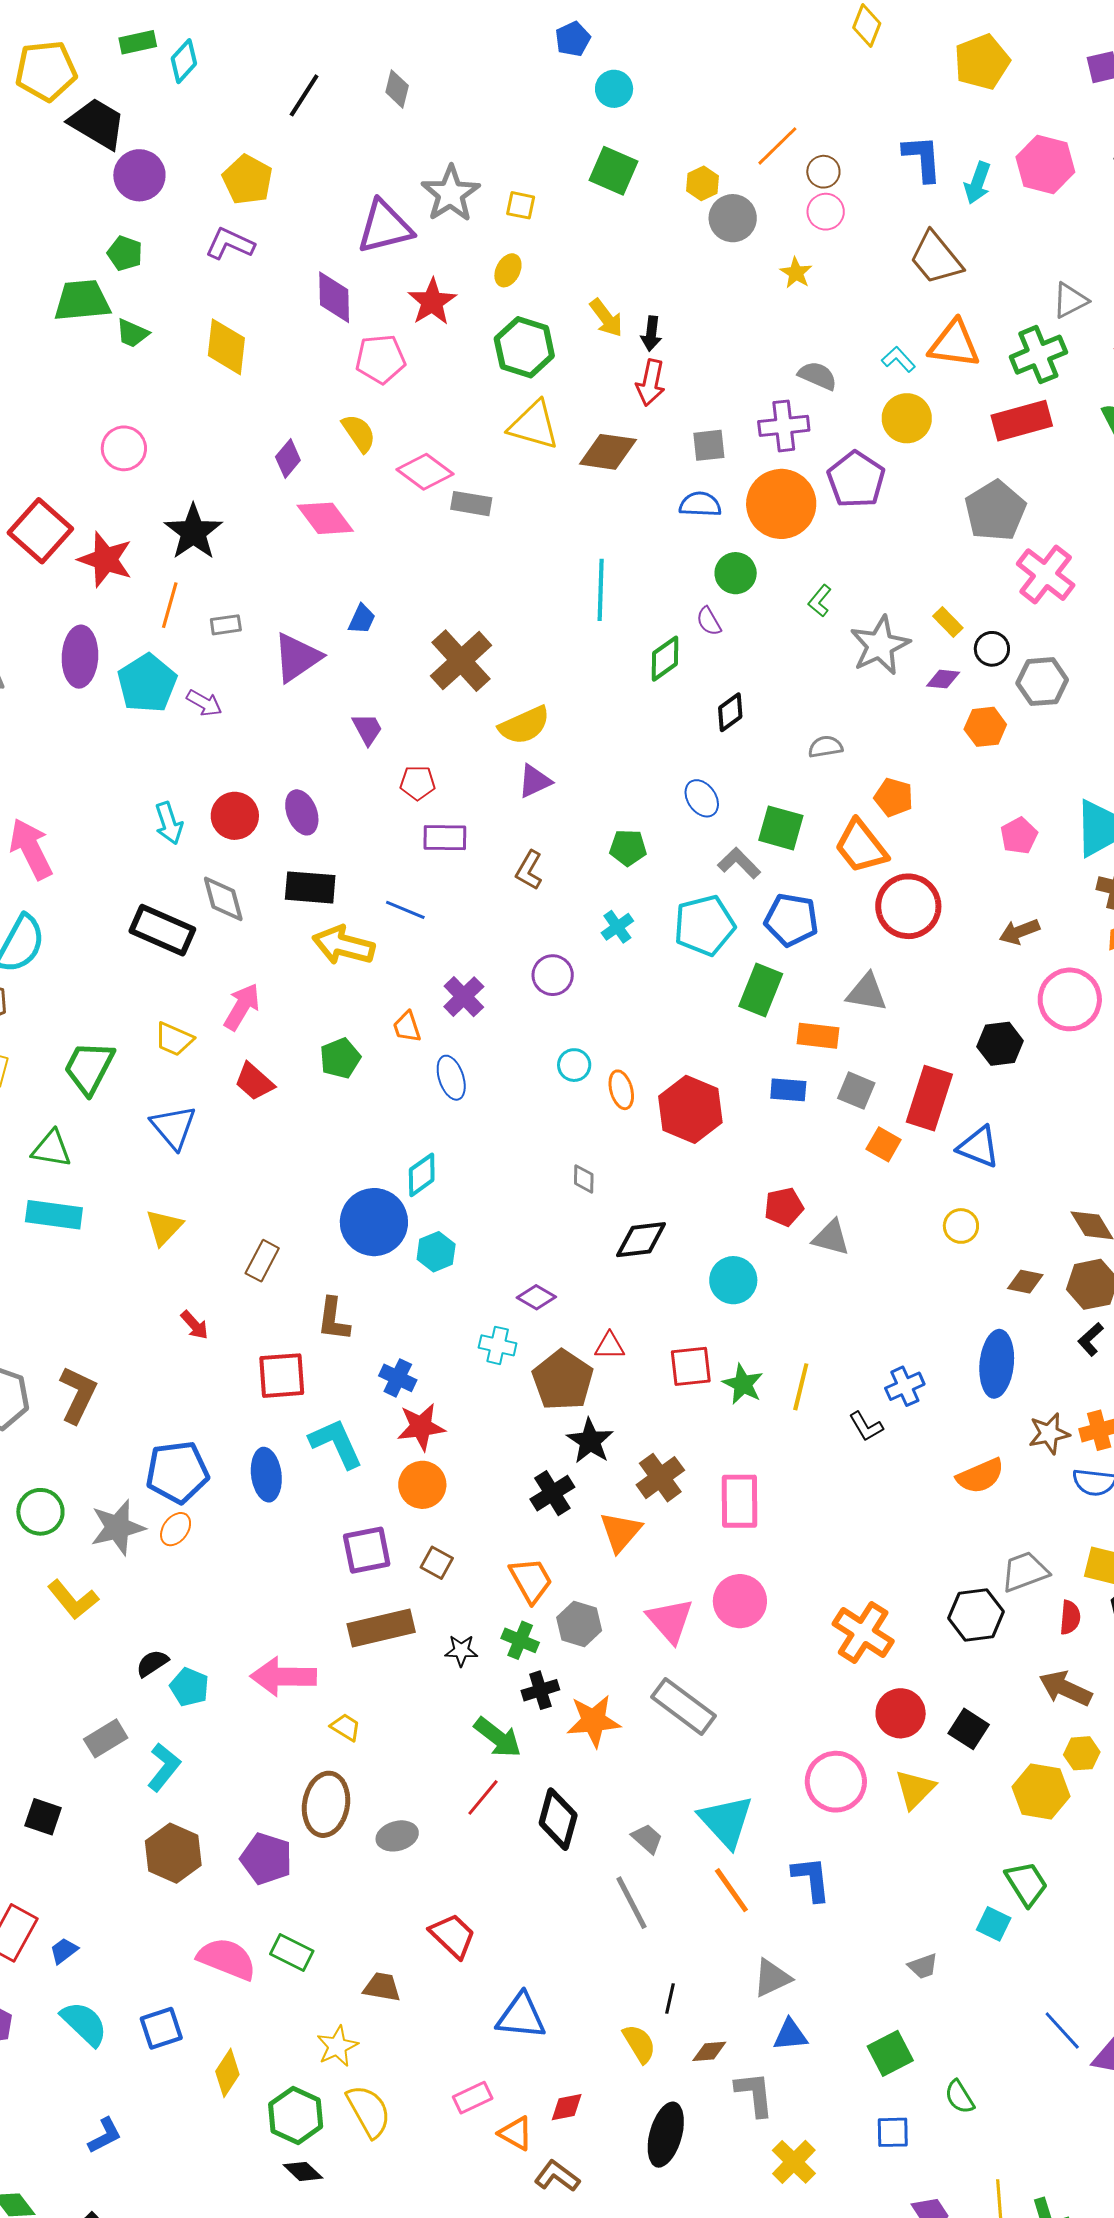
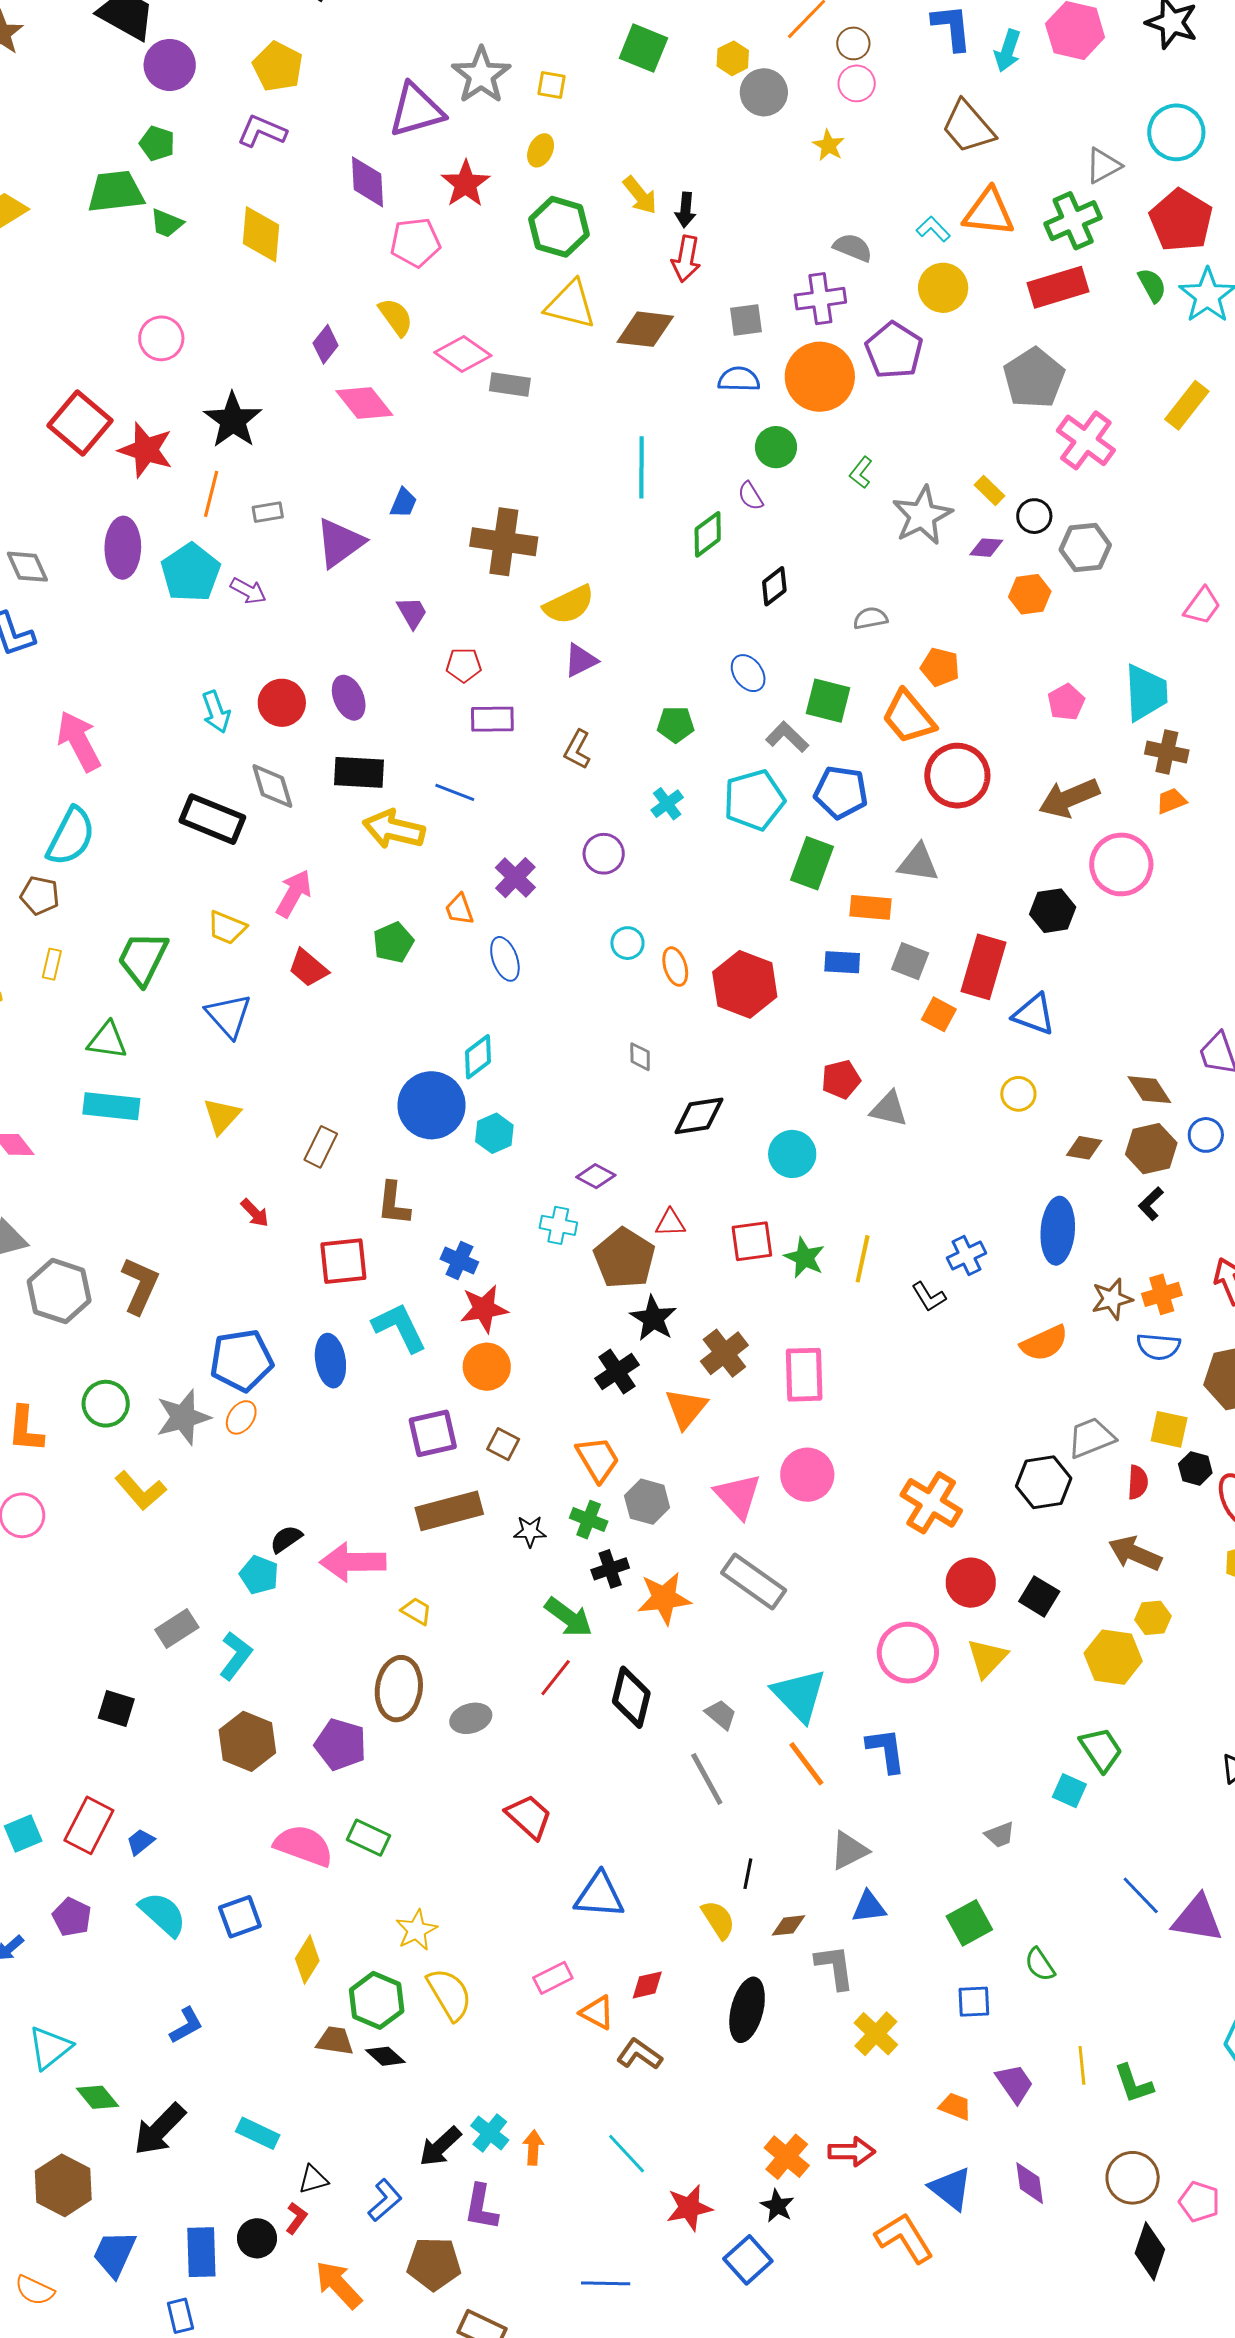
brown cross: (461, 661) -> (504, 542), turned -38
brown arrow: (1019, 932) -> (1069, 798), size x1.5
black semicircle: (152, 1663) -> (286, 1539), moved
brown trapezoid: (382, 1987) -> (335, 2041), moved

